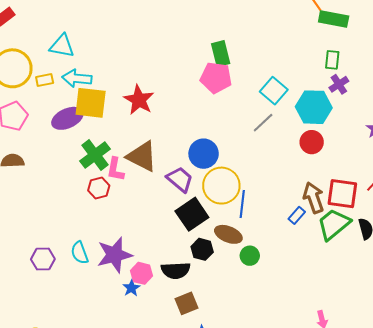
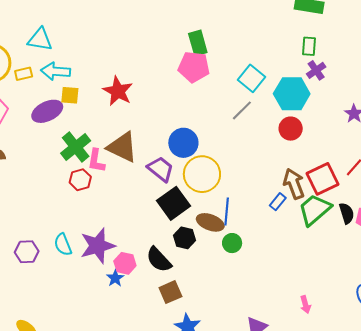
yellow square: (91, 103) -> (70, 95), size x0.6
red square: (342, 194) -> (323, 179), turned -32
blue line: (242, 204) -> (227, 211), moved
black semicircle: (176, 270) -> (159, 260), turned 52

